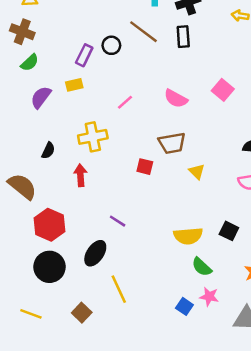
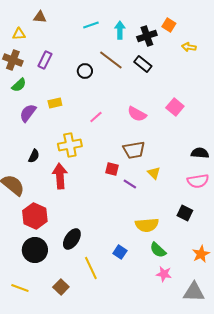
black rectangle: (183, 37) -> (143, 64), turned -48
purple rectangle: (84, 55) -> (45, 60), moved
red arrow: (80, 175) -> (60, 176), size x1.4
purple line: (118, 221) -> (130, 184), moved
black square: (229, 231) -> (185, 213), moved
blue square: (184, 306) -> (120, 252), moved

